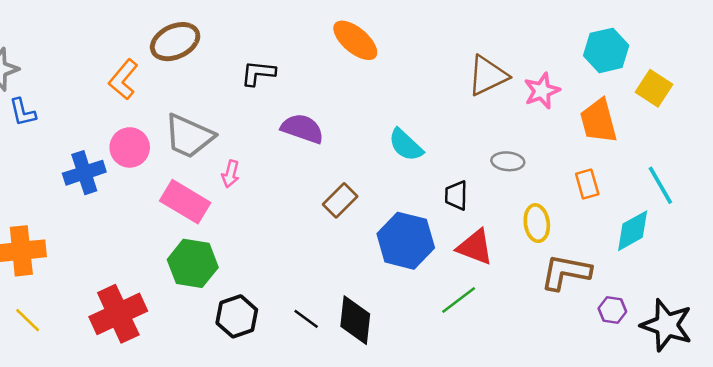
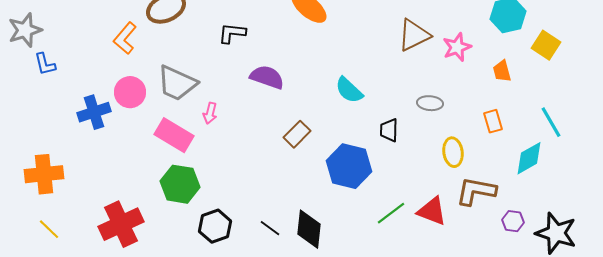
orange trapezoid: (599, 121) -> (502, 71), size x0.6
red triangle: (475, 247) -> (432, 211), moved

